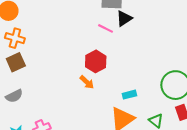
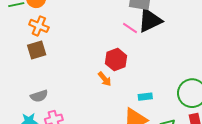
black triangle: (124, 18) -> (150, 20), size x1.5
gray semicircle: (14, 96) -> (39, 96), moved

